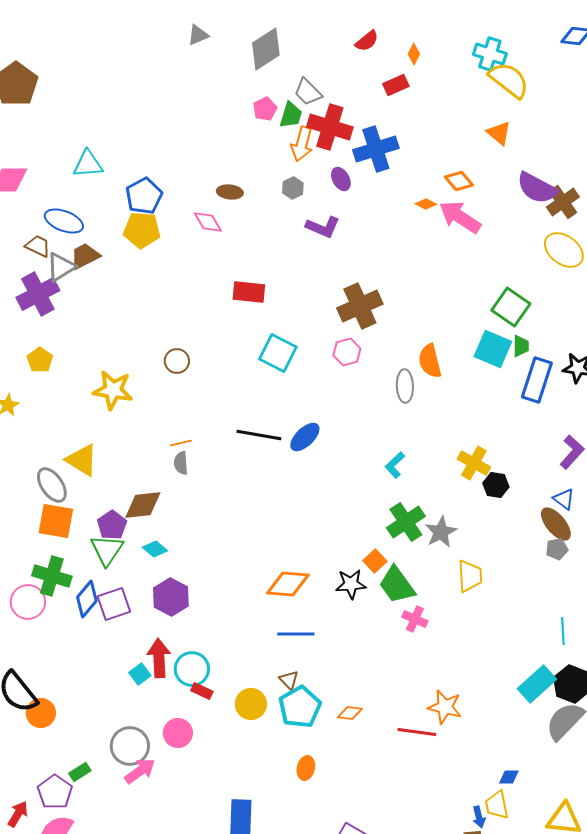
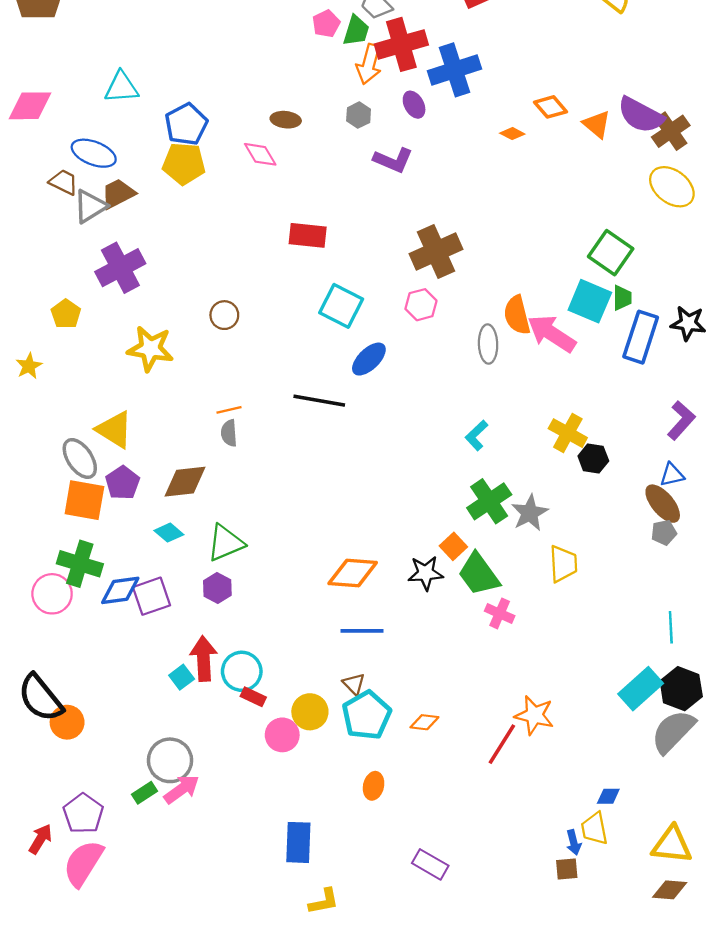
red cross: (330, 127) -> (401, 44), turned -33
orange triangle: (499, 133) -> (597, 124), moved
pink arrow: (460, 217) -> (552, 334), moved
purple cross: (38, 294) -> (120, 268), moved
blue ellipse: (305, 437) -> (369, 359), moved
blue triangle: (564, 499) -> (672, 475), turned -50
purple pentagon: (112, 525) -> (123, 483), moved
cyan diamond: (155, 549) -> (169, 533), moved
green triangle: (107, 550) -> (226, 543), moved, turned 33
purple hexagon: (171, 597) -> (217, 588), size x0.7
blue diamond: (87, 599) -> (120, 590), turned 42
red line: (417, 732) -> (502, 744), turned -66
pink circle: (178, 733) -> (282, 735), moved
green rectangle: (80, 772) -> (145, 793), moved

